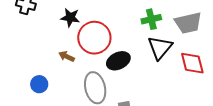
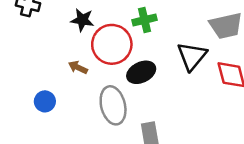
green cross: (151, 19) -> (145, 20), moved

